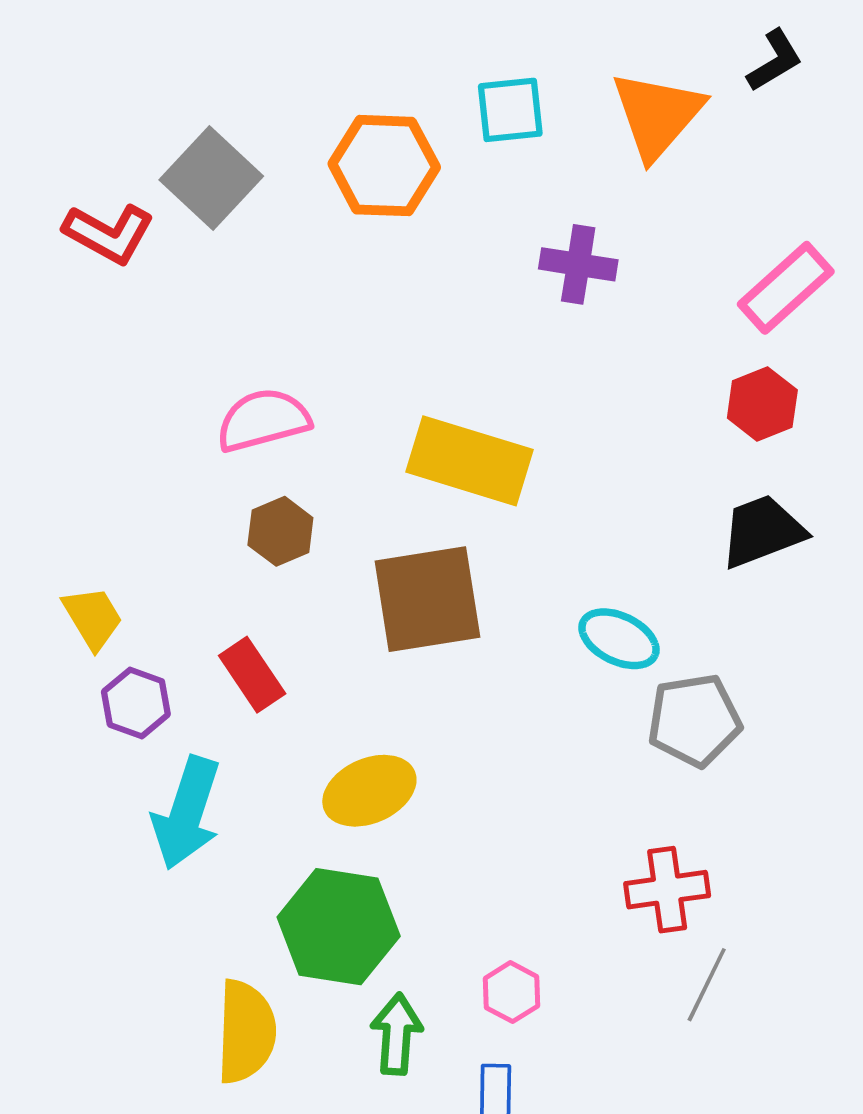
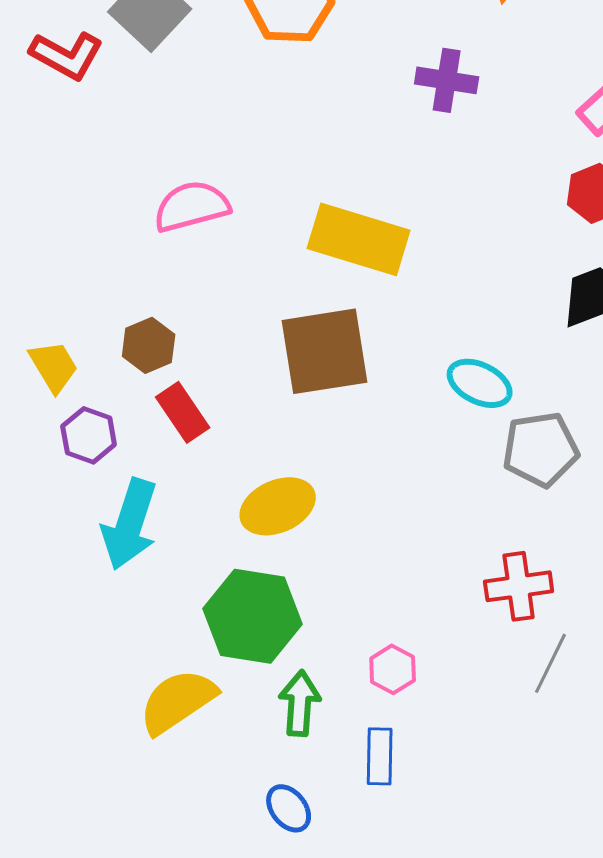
brown hexagon: (280, 531) -> (149, 345), moved
yellow semicircle: (246, 1032) -> (178, 701), turned -126

